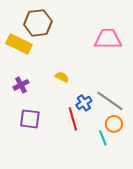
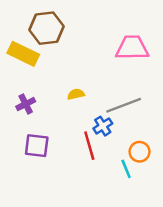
yellow semicircle: (62, 77) -> (76, 94), turned -40
gray line: (110, 101) -> (124, 105), moved, turned -56

